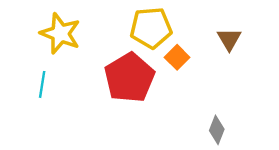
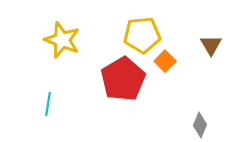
cyan line: (42, 84) -> (48, 104), moved

